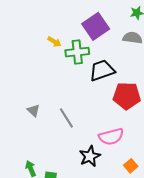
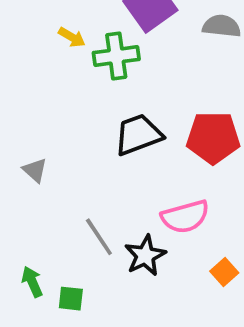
black trapezoid: (102, 70) -> (138, 135), moved
gray line: (66, 118) -> (99, 237), moved

